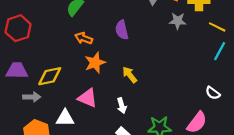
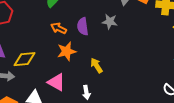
gray star: (178, 21) -> (110, 22), moved
purple semicircle: (122, 30) -> (83, 26), moved

